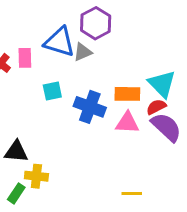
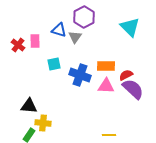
blue triangle: (60, 42) -> (59, 30), size x0.7
gray triangle: (83, 52) -> (75, 37), turned -32
cyan triangle: (162, 84) -> (130, 27), moved

